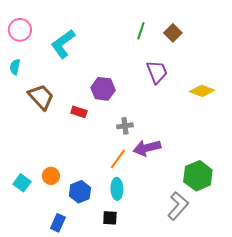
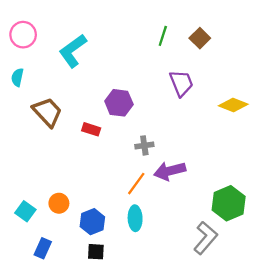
black square: (110, 218) -> (96, 252), moved
blue rectangle: (58, 223) -> (43, 248), moved

